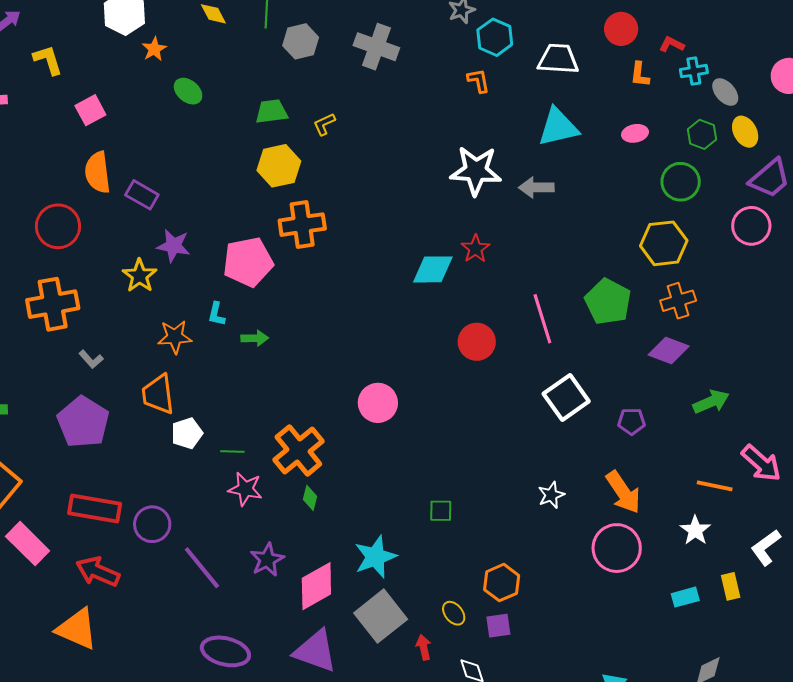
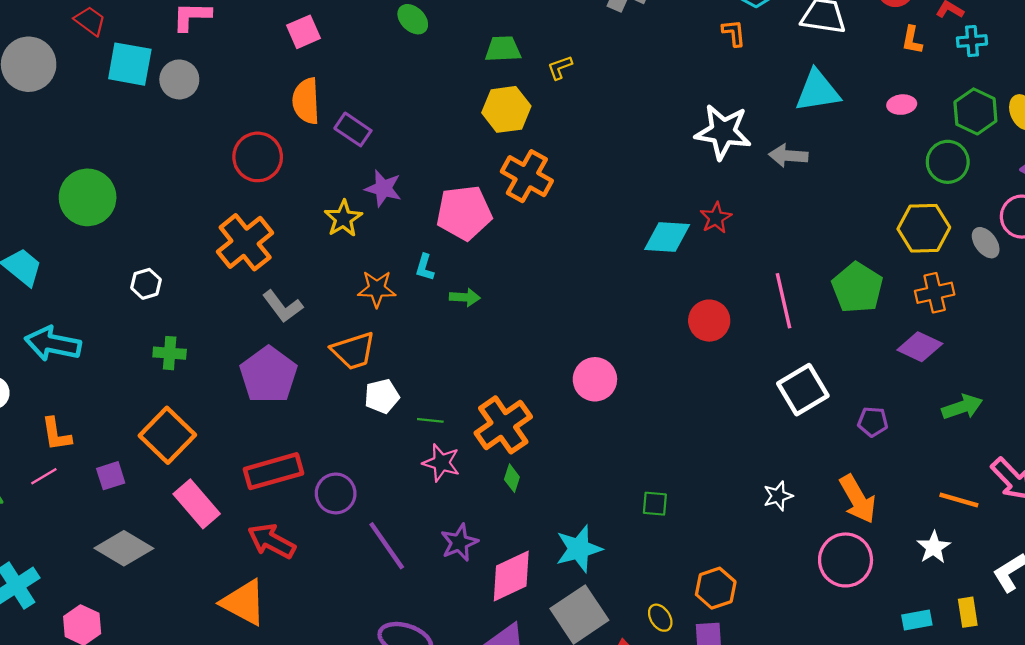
gray ellipse: (725, 92) -> (986, 243), moved
green hexagon: (702, 134) -> (975, 111), size x1.4
orange cross: (302, 225) -> (527, 176), turned 33
orange cross: (53, 304) -> (245, 242), turned -33
gray L-shape: (91, 359) -> (283, 306), size x1.5
orange trapezoid: (158, 394) -> (353, 351), turned -105
red rectangle: (95, 509) -> (274, 471), turned -30

